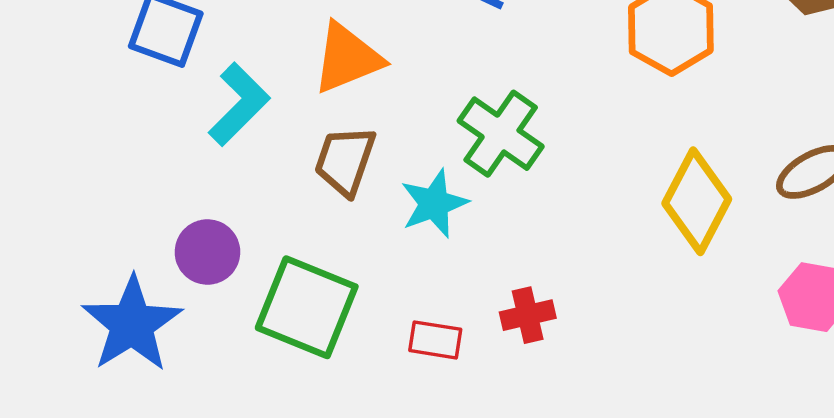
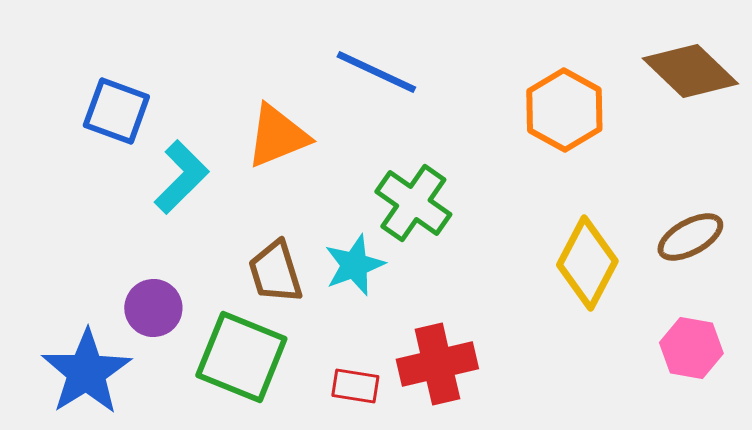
brown trapezoid: (345, 161) -> (275, 272), moved, turned -36
red cross: (528, 315) -> (437, 364), size x1.6

